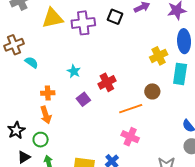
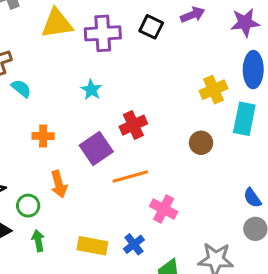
cyan star: (74, 71) -> (91, 90), moved
purple square: (83, 99) -> (96, 149), size x1.5
orange line: (131, 109) -> (130, 177), moved
orange arrow: (46, 115) -> (59, 184), moved

